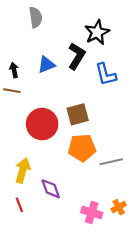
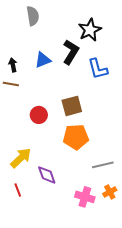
red circle: (42, 124) -> (39, 115), size x0.6
gray line: (111, 162) -> (103, 165), moved
yellow arrow: (23, 170) -> (21, 158), turned 30

